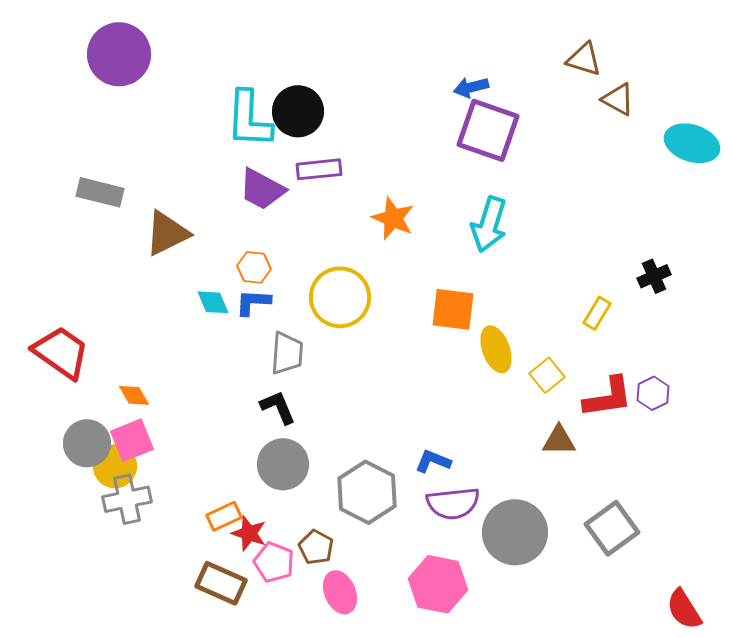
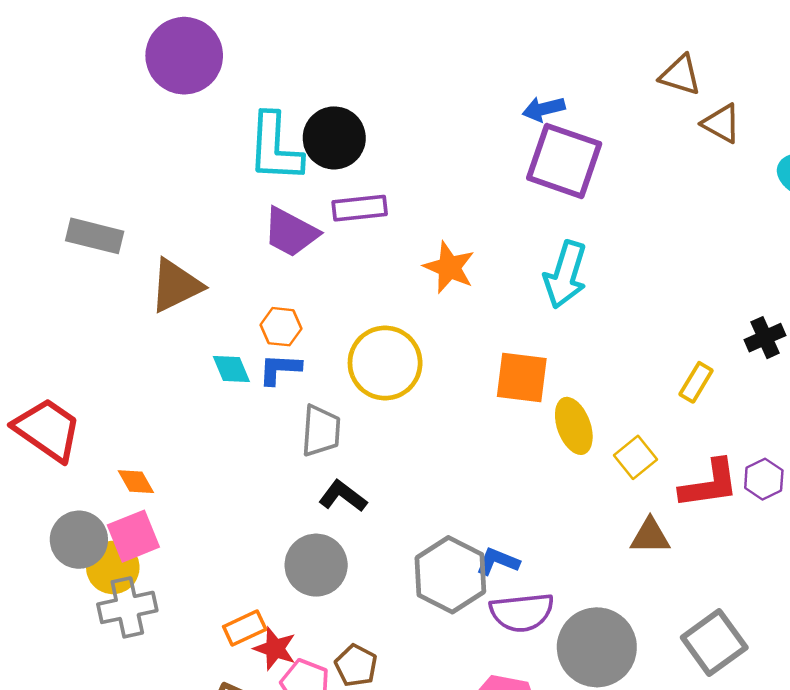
purple circle: (119, 54) -> (184, 56), moved
black L-shape: (278, 407) -> (343, 496), moved, turned -30
gray hexagon: (367, 492) -> (450, 575), moved

